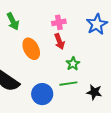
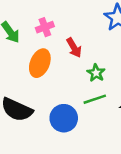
pink cross: (59, 22) -> (45, 27), moved
orange ellipse: (31, 49) -> (40, 63), turned 60

